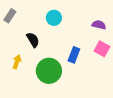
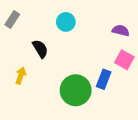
blue rectangle: (74, 55) -> (104, 79), moved
green circle: (49, 71) -> (76, 90), moved

